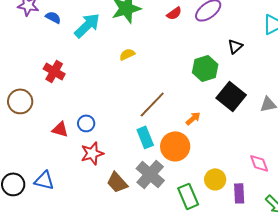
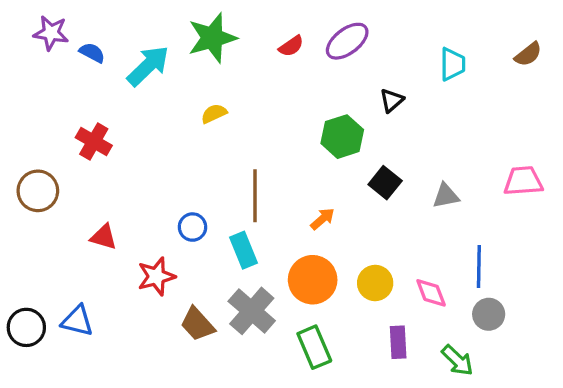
black square: (231, 96) -> (385, 183), size x0.7
brown line: (152, 104) -> (255, 196), turned -44
blue circle: (86, 123) -> (193, 227), moved
orange circle: (175, 146) -> (313, 280), moved
yellow circle: (215, 179) -> (375, 283), moved

